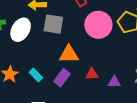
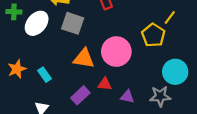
pink circle: (98, 25) -> (116, 52), moved
purple rectangle: (62, 78) -> (80, 95), moved

